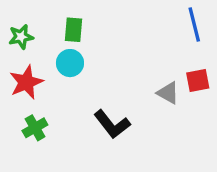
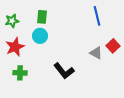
blue line: (194, 25) -> (97, 16), moved
red square: (198, 81) -> (113, 46), turned -32
green cross: (35, 128) -> (20, 73), turned 32

